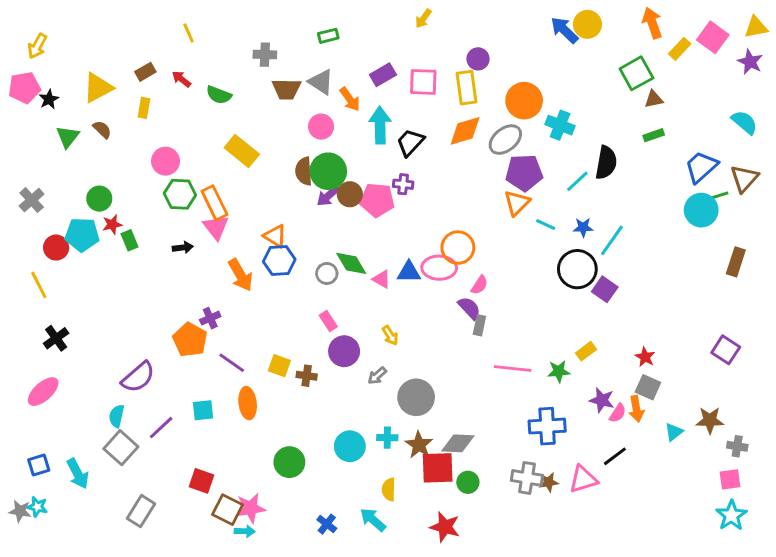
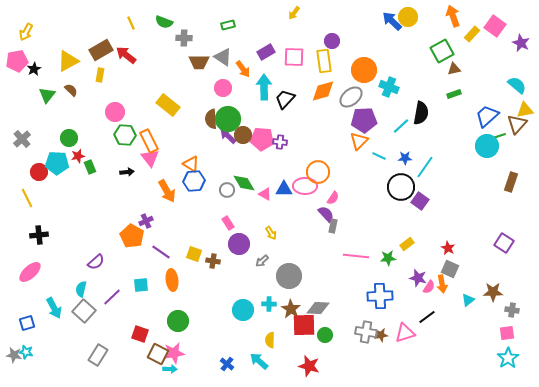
yellow triangle: (756, 27) -> (525, 110), moved
brown rectangle: (145, 72) -> (101, 50), size x1.6
red arrow: (181, 79) -> (126, 55), size x1.5
green semicircle: (219, 95) -> (164, 22), moved
purple cross: (403, 184) -> (280, 142), moved
purple arrow: (328, 196) -> (228, 136), turned 84
black cross: (56, 338) -> (39, 235), turned 30
purple semicircle: (138, 377) -> (96, 262), size x0.7
green circle: (289, 462) -> (178, 321), moved
cyan arrow: (78, 474) -> (54, 308), moved

